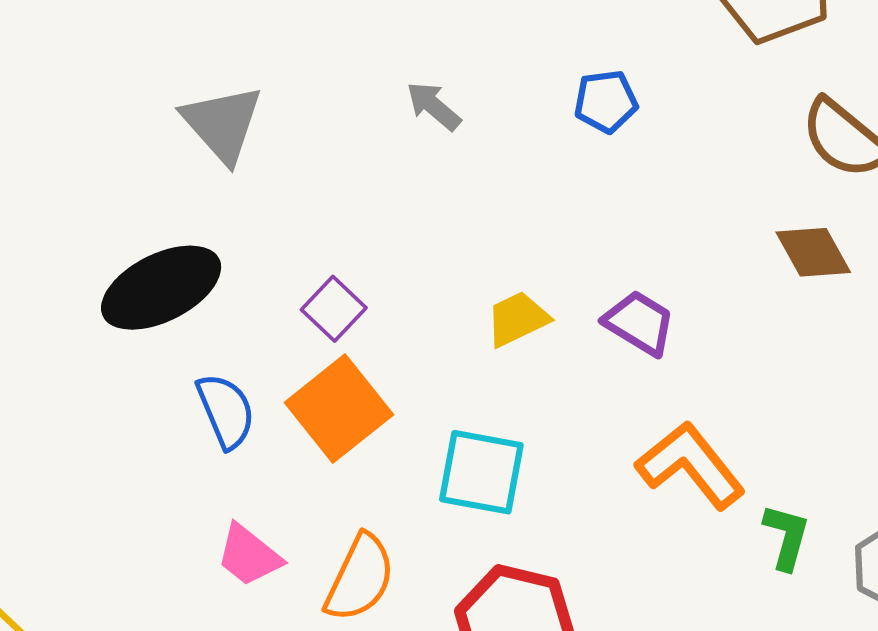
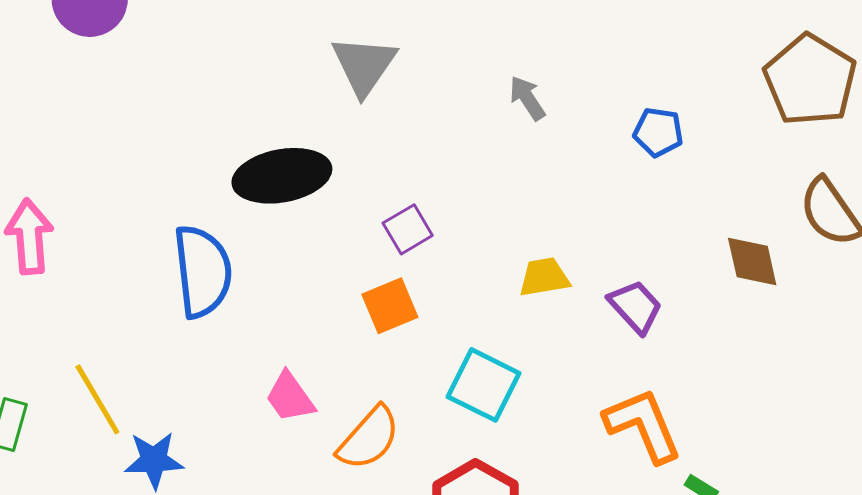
brown diamond: (813, 252) -> (752, 262), moved
orange square: (339, 409) -> (390, 306), size x0.7
blue semicircle: (226, 411) -> (203, 271), moved, size x1.5

